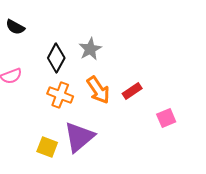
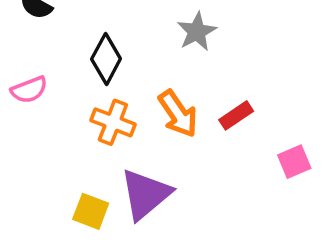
gray star: (90, 49) -> (197, 32), moved

